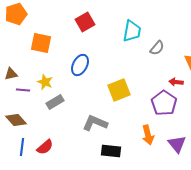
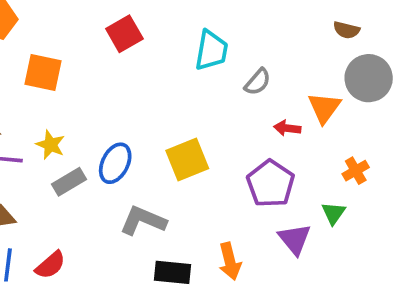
blue ellipse: (80, 65) -> (115, 163), moved
red arrow: (176, 82) -> (287, 128), moved
orange arrow: (148, 135) -> (230, 261), moved
purple triangle: (177, 144) -> (295, 239), moved

